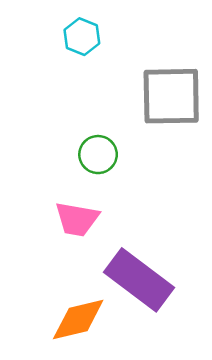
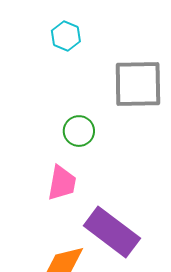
pink trapezoid: (77, 219) -> (62, 183), turned -90

